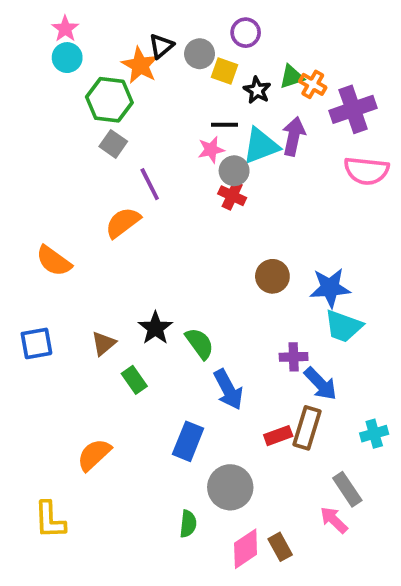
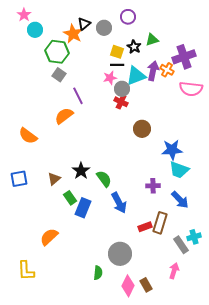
pink star: (65, 29) -> (24, 15), moved
yellow square: (224, 71) -> (117, 52), moved
orange cross: (313, 84) -> (167, 70), moved
brown circle: (272, 276) -> (142, 129), moved
blue arrow: (320, 384) -> (180, 200), moved
cyan cross: (374, 434) -> (194, 237), moved
blue rectangle: (188, 441) -> (83, 208), moved
gray rectangle: (347, 489) -> (181, 245), moved
pink arrow: (334, 520) -> (174, 271), turned 63
pink diamond: (246, 549) -> (128, 286), turned -30

